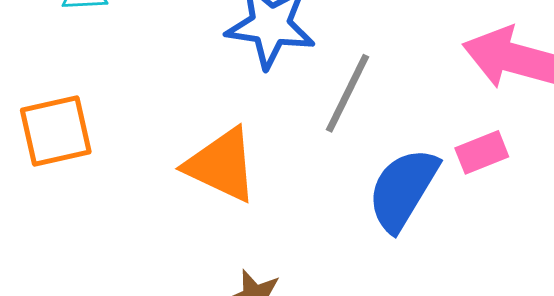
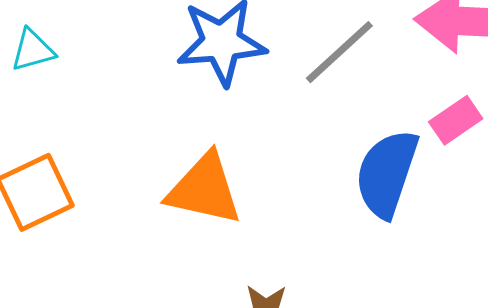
gray line: (348, 93) -> (339, 52), moved, turned 34

